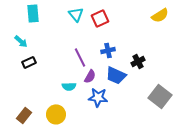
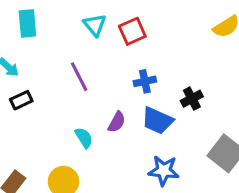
purple line: (80, 57) -> (79, 77), moved
cyan semicircle: (69, 86) -> (84, 138), turned -120
blue star: (98, 97) -> (164, 171), moved

